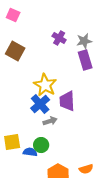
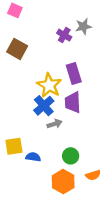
gray star: (84, 41) -> (83, 26), moved
purple rectangle: (85, 60) -> (74, 74), moved
green circle: (41, 145) -> (71, 156), moved

